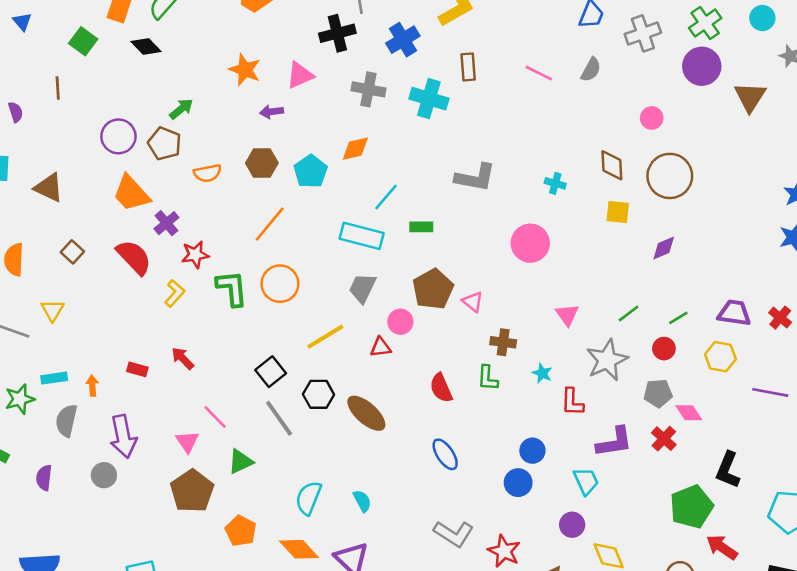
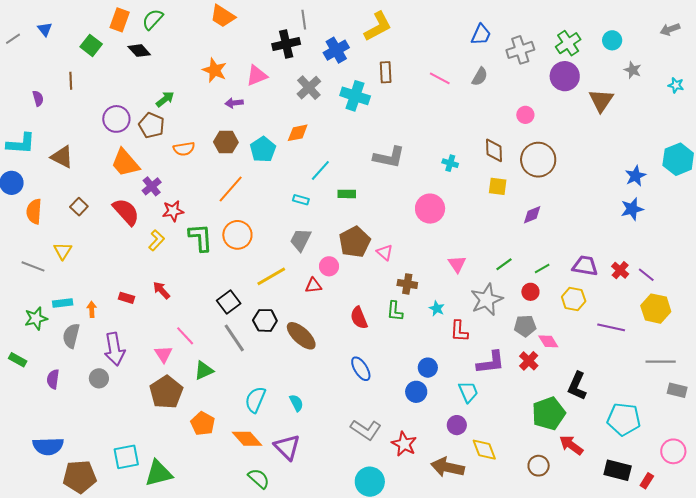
gray cross: (368, 89) -> (309, 88), turned 35
cyan rectangle: (362, 236) -> (301, 200), size x0.5

